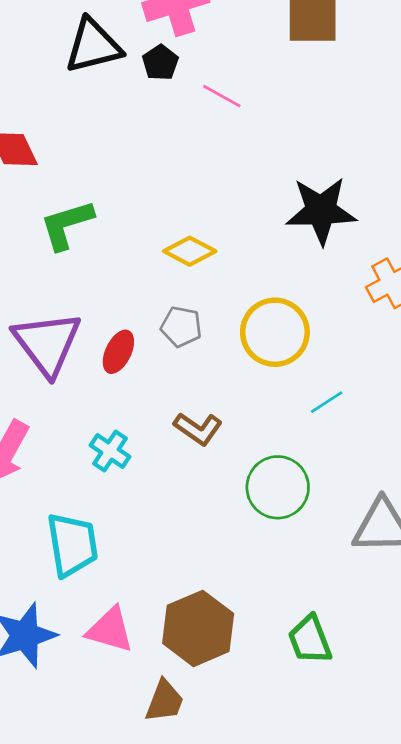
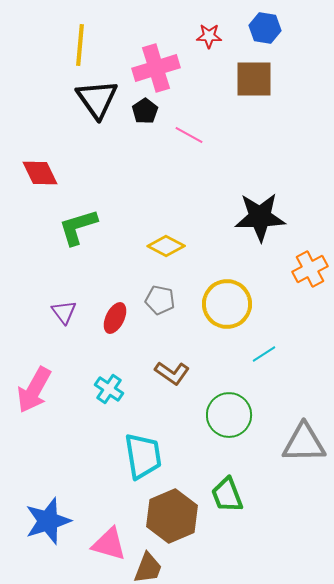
black triangle: (93, 46) -> (97, 99), turned -51
purple triangle: (47, 343) -> (64, 312), size x0.5
cyan trapezoid: (72, 545) -> (143, 456), moved
pink triangle: (110, 630) -> (109, 544), moved
green trapezoid: (310, 640) -> (227, 495), moved

